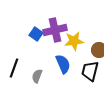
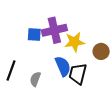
blue square: (36, 34) -> (34, 34), turned -32
black trapezoid: (90, 71) -> (78, 74), moved

